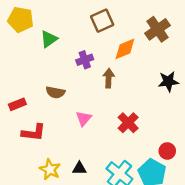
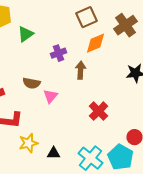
brown square: (102, 21) -> (86, 17), moved
pink triangle: (84, 118) -> (50, 96), moved
yellow star: (50, 169) -> (28, 143), moved, turned 30

